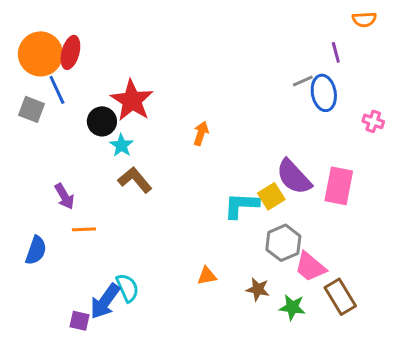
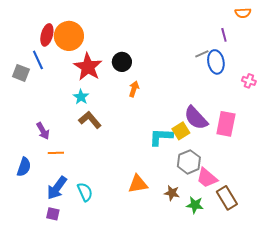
orange circle: (40, 54) -> (69, 36), moved
black circle: (102, 121) -> (122, 62), moved
orange triangle: (207, 276) -> (138, 184), size x1.5
blue arrow: (105, 301) -> (57, 188), moved

